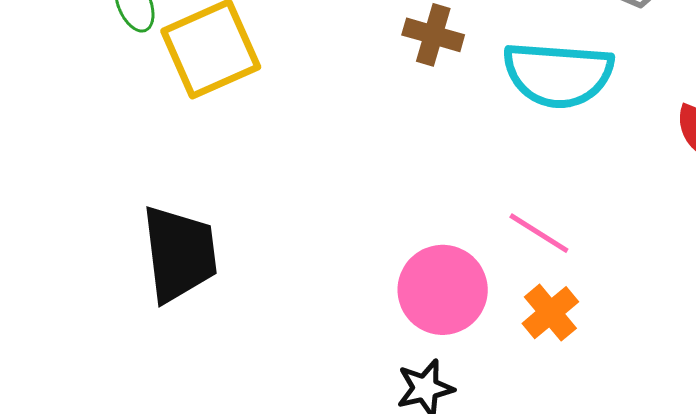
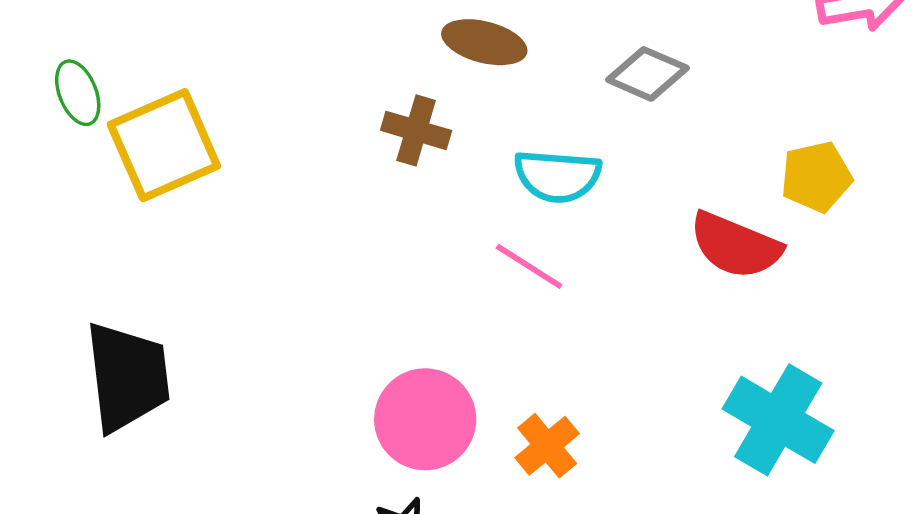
cyan semicircle: (558, 74) -> (557, 176), size x0.7
pink line: (539, 233) -> (529, 266), moved

